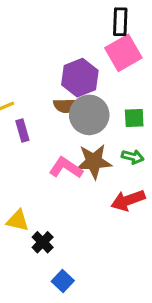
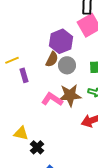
brown semicircle: (66, 106) -> (52, 59), turned -63
gray circle: (89, 115) -> (67, 65), size x0.7

